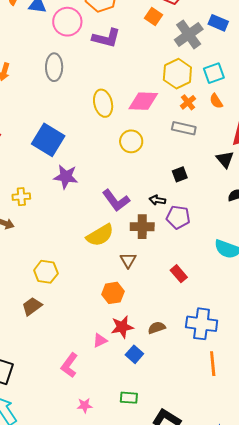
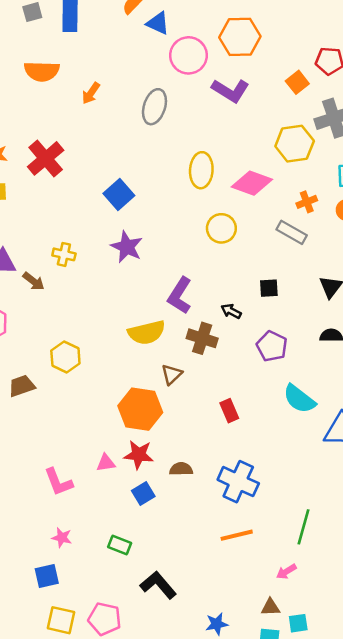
yellow hexagon: (177, 74) -> (295, 144), moved
blue square: (48, 140) -> (119, 194), size x0.7
purple L-shape: (116, 200) -> (180, 296), turned 52
purple pentagon: (178, 217) -> (272, 346), moved
orange hexagon: (113, 293) -> (140, 409), size x1.5
brown trapezoid: (32, 306) -> (22, 386), moved
orange line: (213, 364) -> (237, 535), turned 65
pink L-shape: (69, 365) -> (58, 482), turned -75

